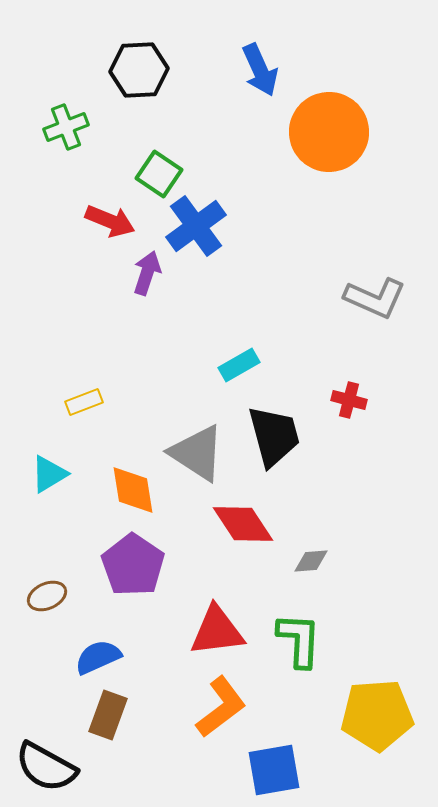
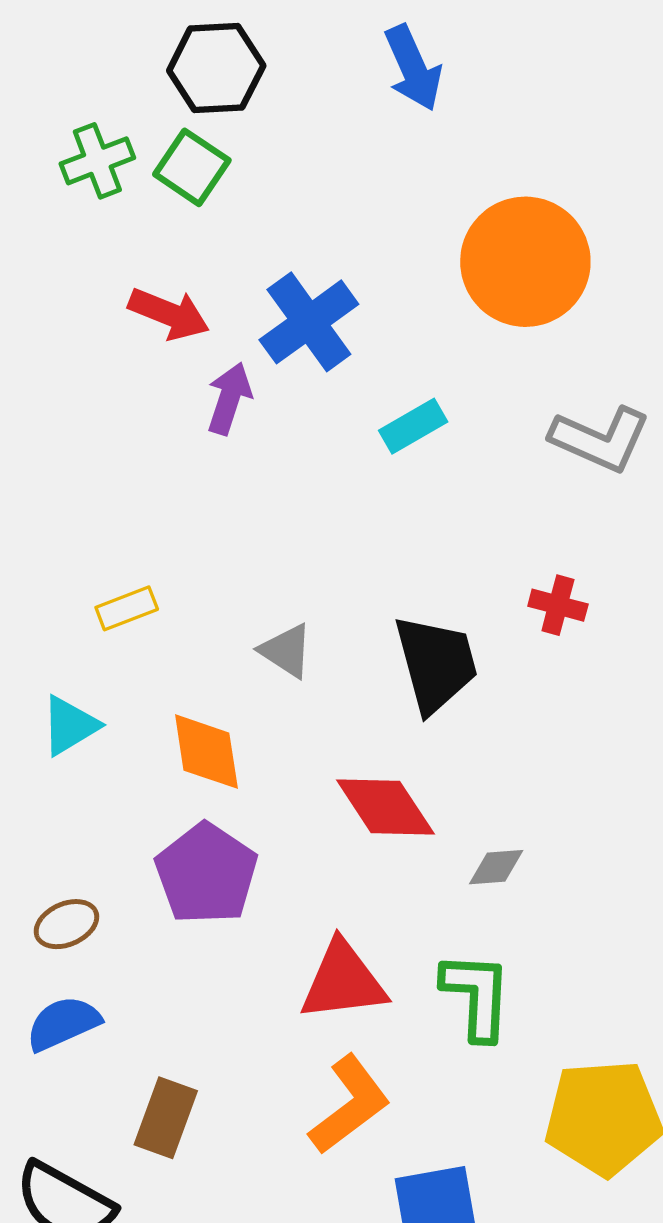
orange circle: (329, 132) -> (525, 262), moved
green square: (159, 174) -> (192, 167), moved
cyan rectangle: (239, 365) -> (413, 426), moved
gray triangle: (197, 453) -> (286, 651), moved, size x0.6
blue semicircle: (98, 657) -> (63, 1023), moved

